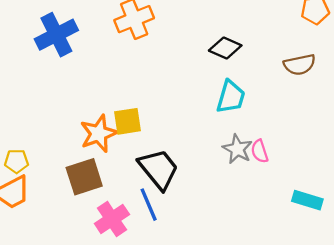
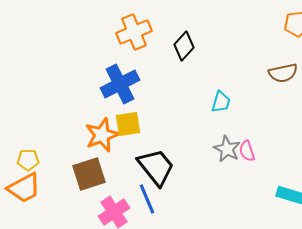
blue cross: (56, 35) -> (120, 84), moved
black diamond: (225, 48) -> (184, 46), moved, turned -72
cyan trapezoid: (231, 97) -> (221, 102), size x0.7

